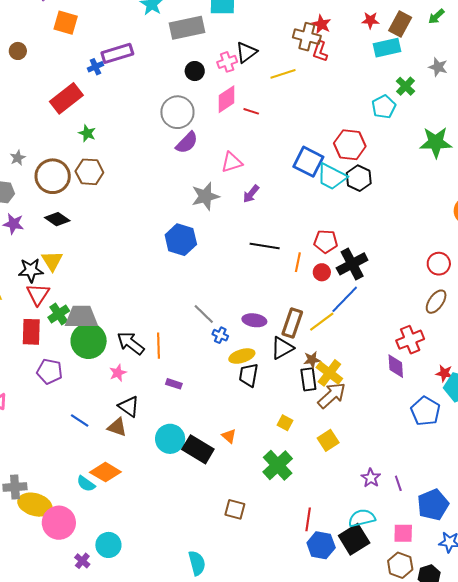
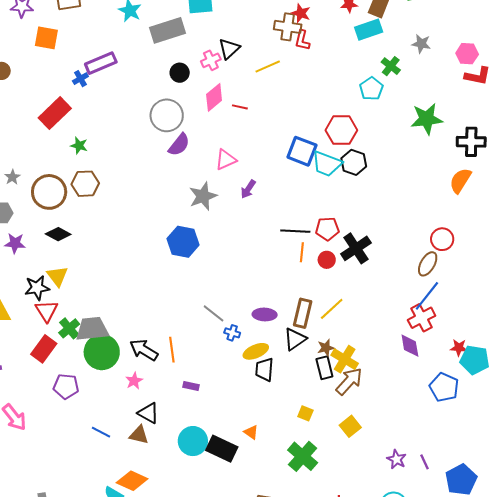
black line: (265, 246) -> (295, 231), moved
blue line: (345, 299) -> (427, 296), moved
brown ellipse: (436, 302) -> (428, 264), moved
red rectangle: (31, 332) -> (44, 349), turned 40

